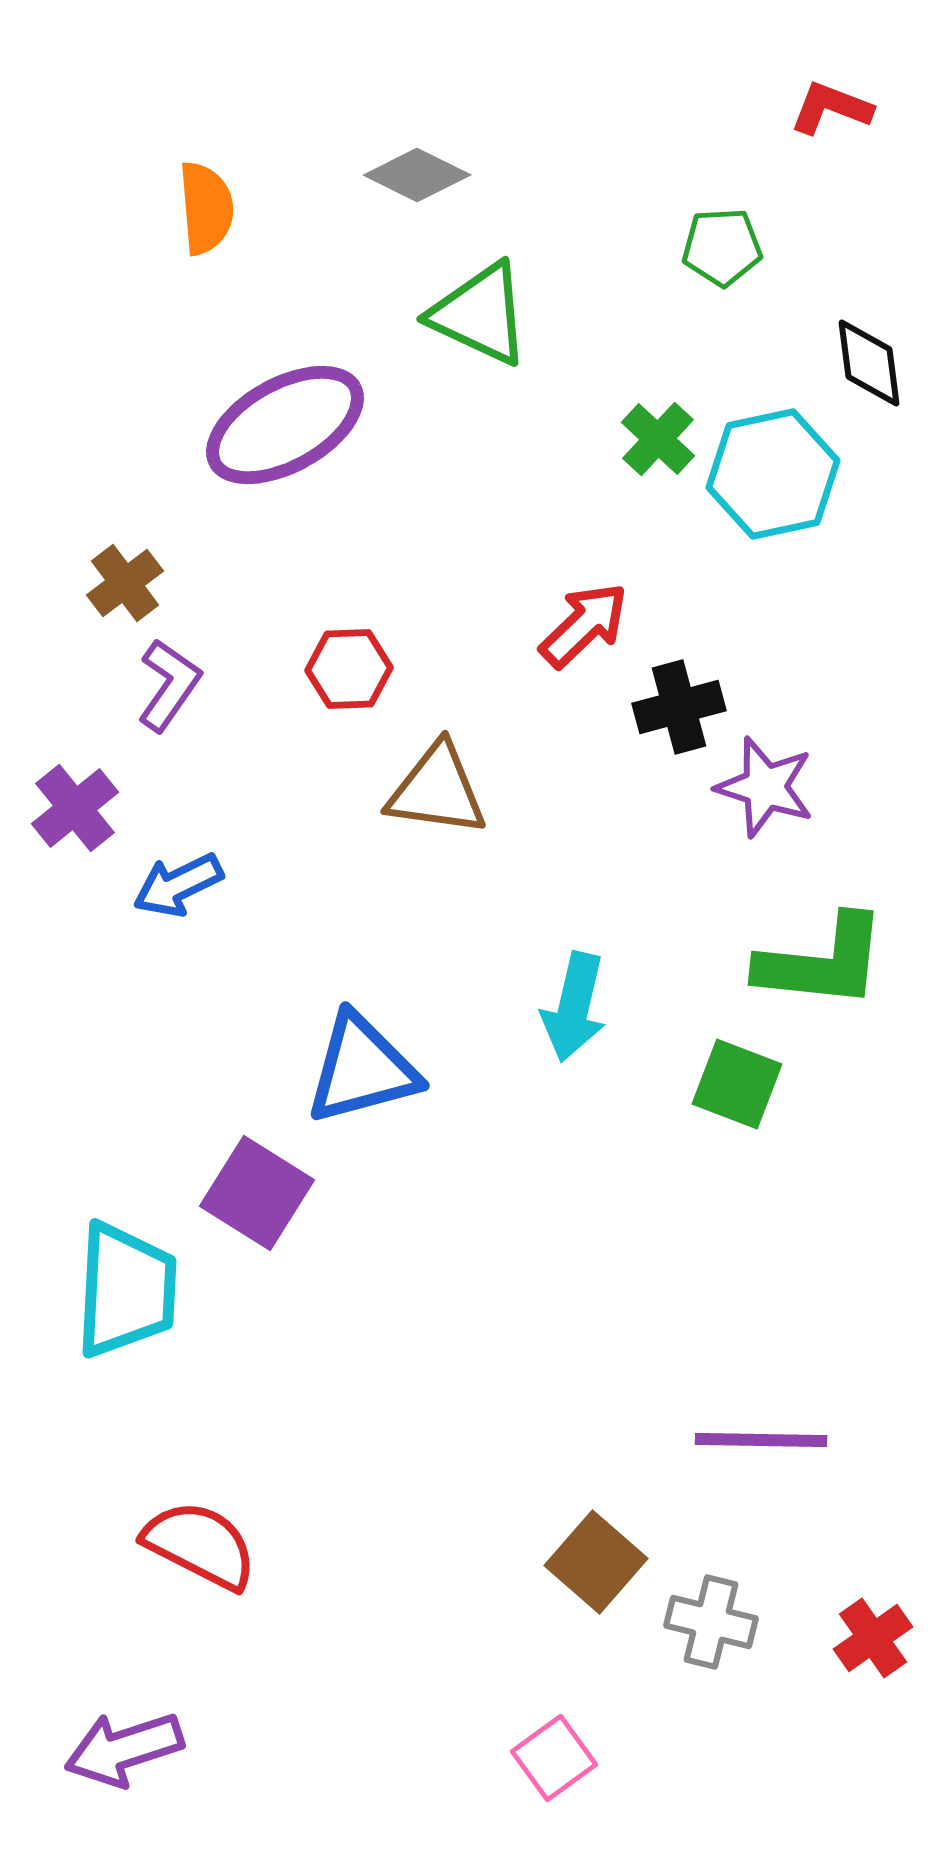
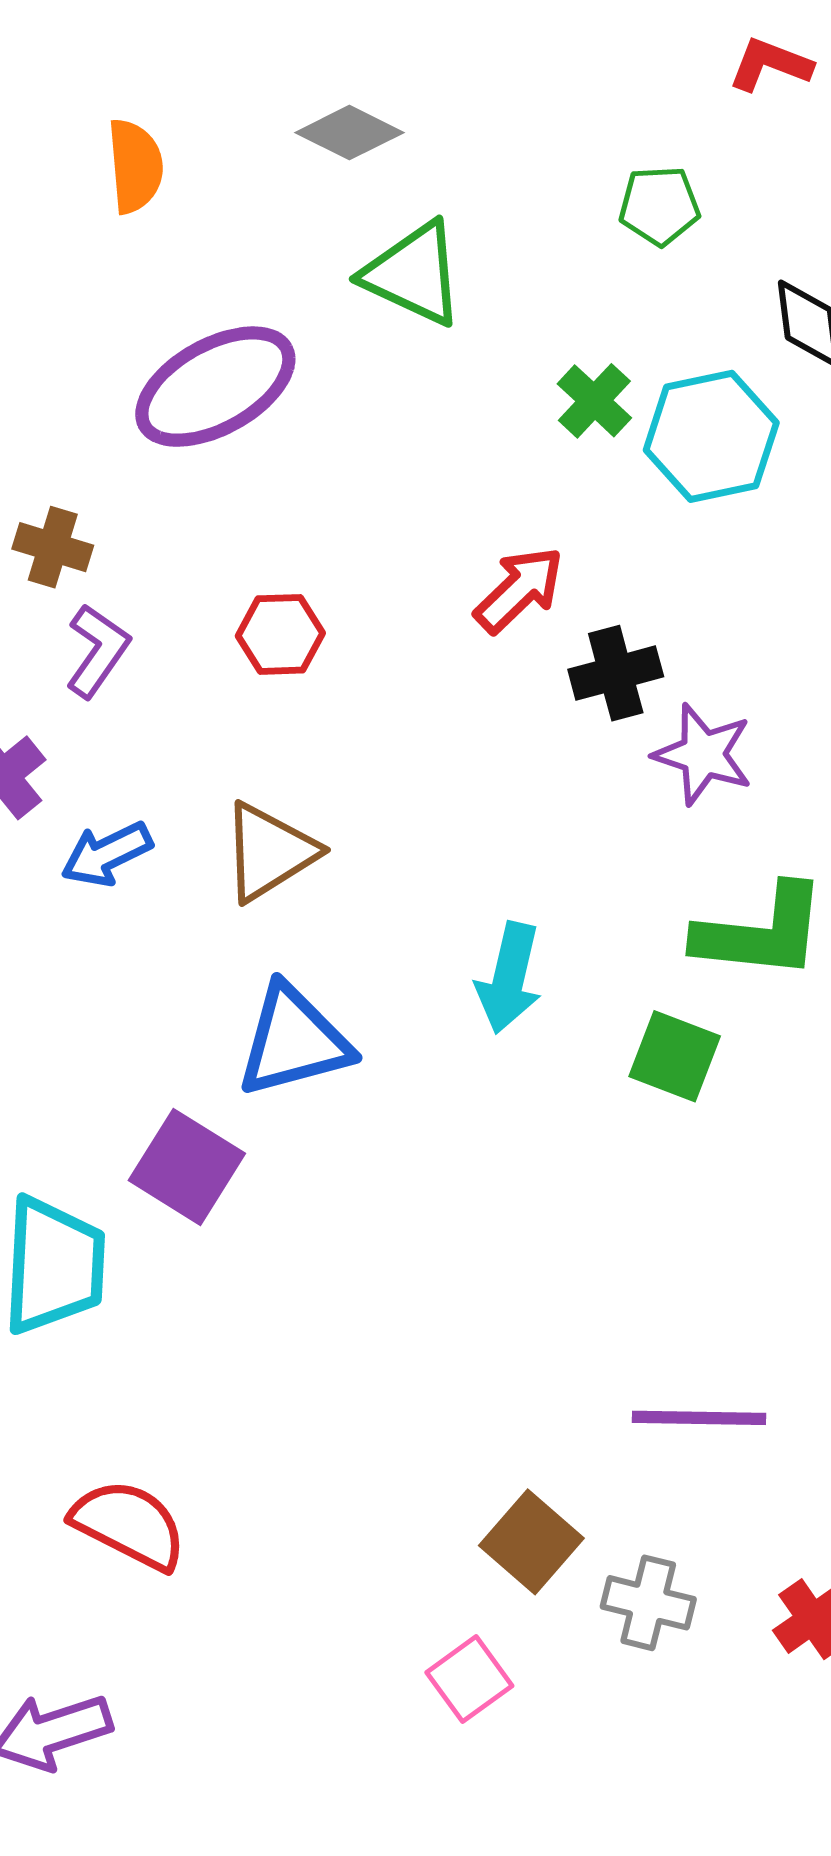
brown cross: (125, 583) -> (53, 547), turned -36
brown triangle: (437, 790) -> (269, 852), moved, turned -40
pink square: (554, 1758) -> (469, 1679), moved

